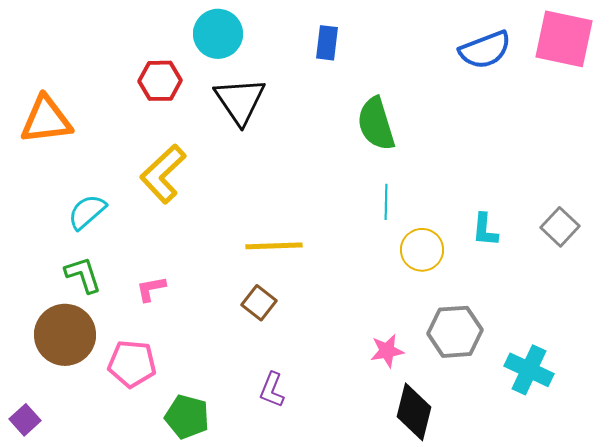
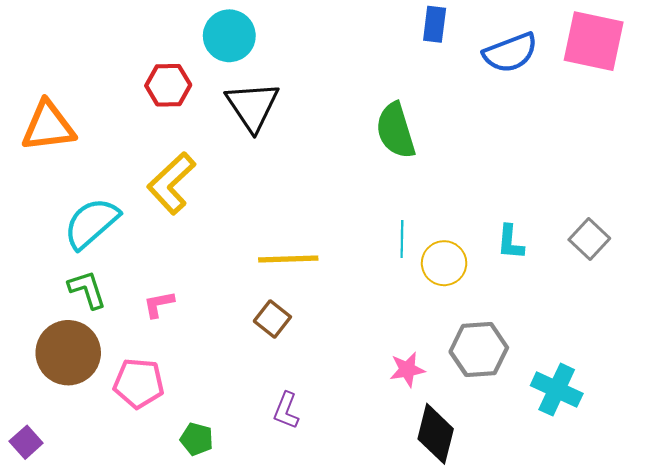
blue rectangle: (327, 43) -> (435, 24), moved
cyan line: (386, 202) -> (402, 239), moved
cyan semicircle: (87, 212) -> (91, 223), size x1.4
green pentagon: (187, 417) -> (197, 439), size x0.7

